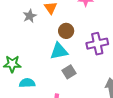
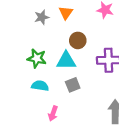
green star: (12, 64) -> (37, 58), moved
cyan semicircle: (27, 83) -> (40, 86), moved

